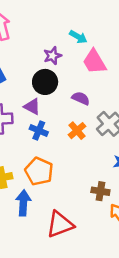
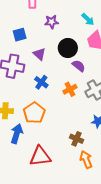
purple star: (52, 56) -> (52, 22), moved
black circle: (45, 82) -> (68, 48), moved
purple triangle: (32, 107) -> (39, 54), moved

